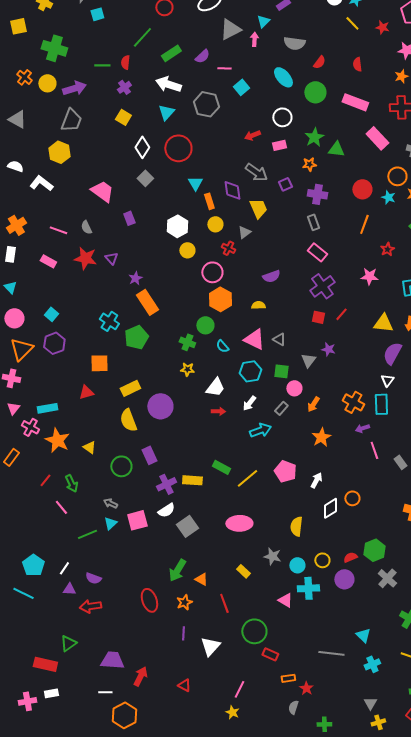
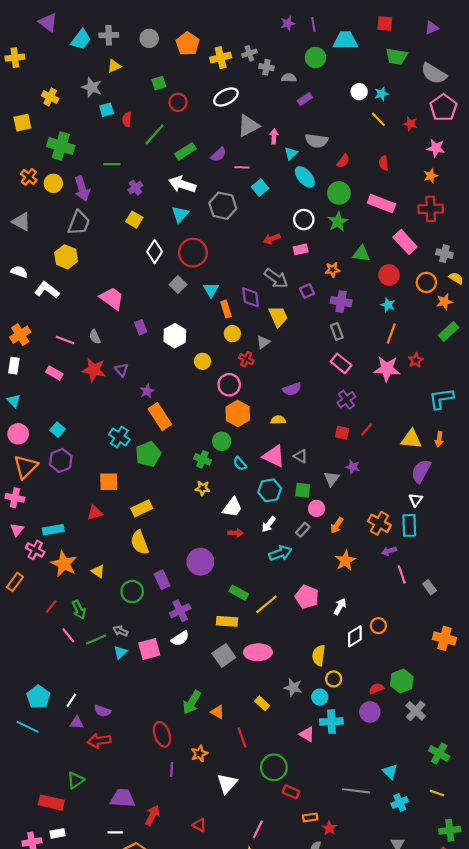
cyan triangle: (263, 21) -> (291, 153), moved
red semicircle: (125, 62) -> (127, 119), moved
purple arrow: (74, 88) -> (82, 189), turned 90
green star: (314, 137) -> (338, 222), moved
gray square: (145, 178) -> (178, 285), moved
red circle: (362, 189) -> (389, 275), moved
cyan star: (388, 197) -> (388, 305), moved
white hexagon: (177, 226) -> (175, 336), moved
pink star: (369, 276) -> (387, 369), moved, size x1.4
purple cross: (322, 286) -> (346, 400), size x0.7
purple circle: (160, 406) -> (200, 562), moved
yellow rectangle: (192, 480) -> (227, 621), moved
gray square: (187, 526) -> (224, 655), moved
green line: (87, 534) -> (96, 639), moved
yellow circle: (322, 560) -> (334, 679), moved
orange star: (184, 602) -> (199, 754), moved
purple line: (183, 633) -> (172, 770), moved

